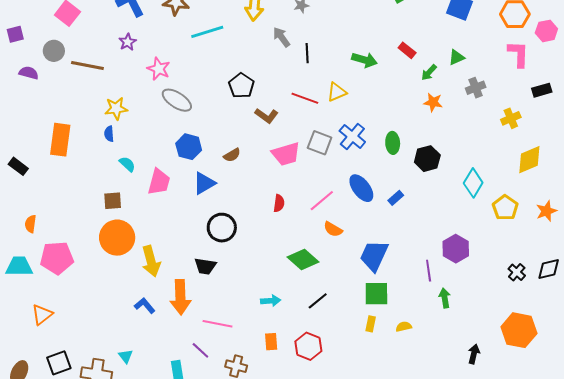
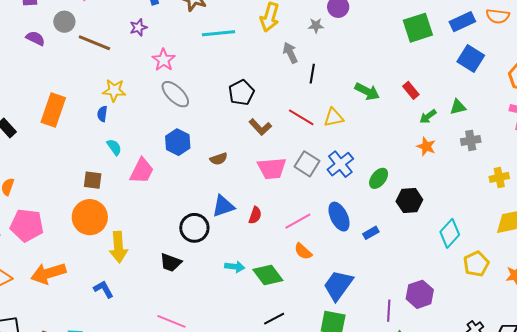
green ellipse: (393, 143) -> (379, 178), turned 30
blue triangle: (204, 183) -> (223, 206), moved
orange arrow: (180, 297) -> (48, 273), moved, turned 64
cyan arrow: (271, 301) -> (235, 267), moved

